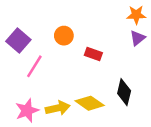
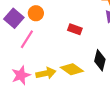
orange circle: (64, 36) -> (36, 13), moved

